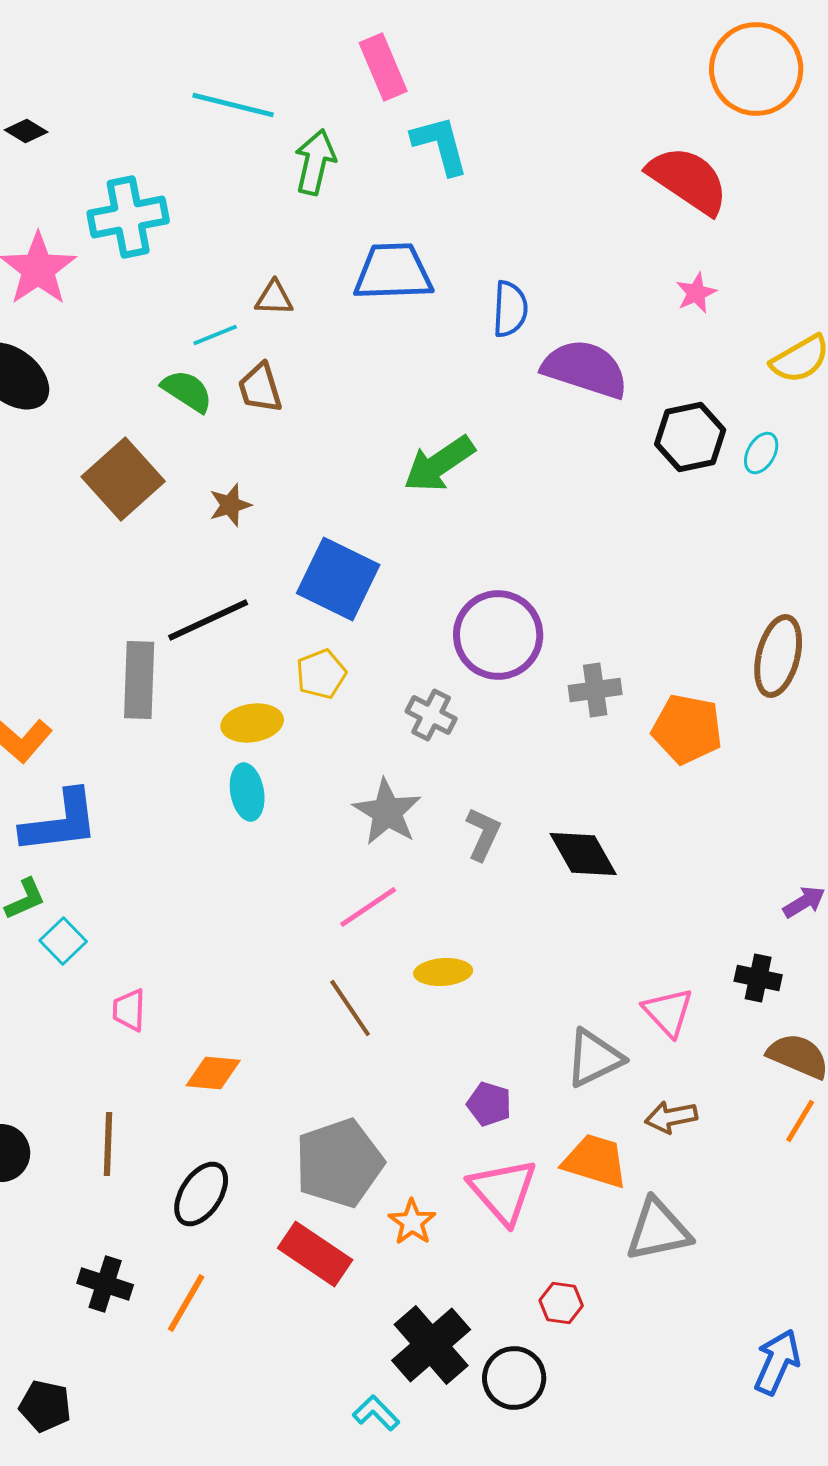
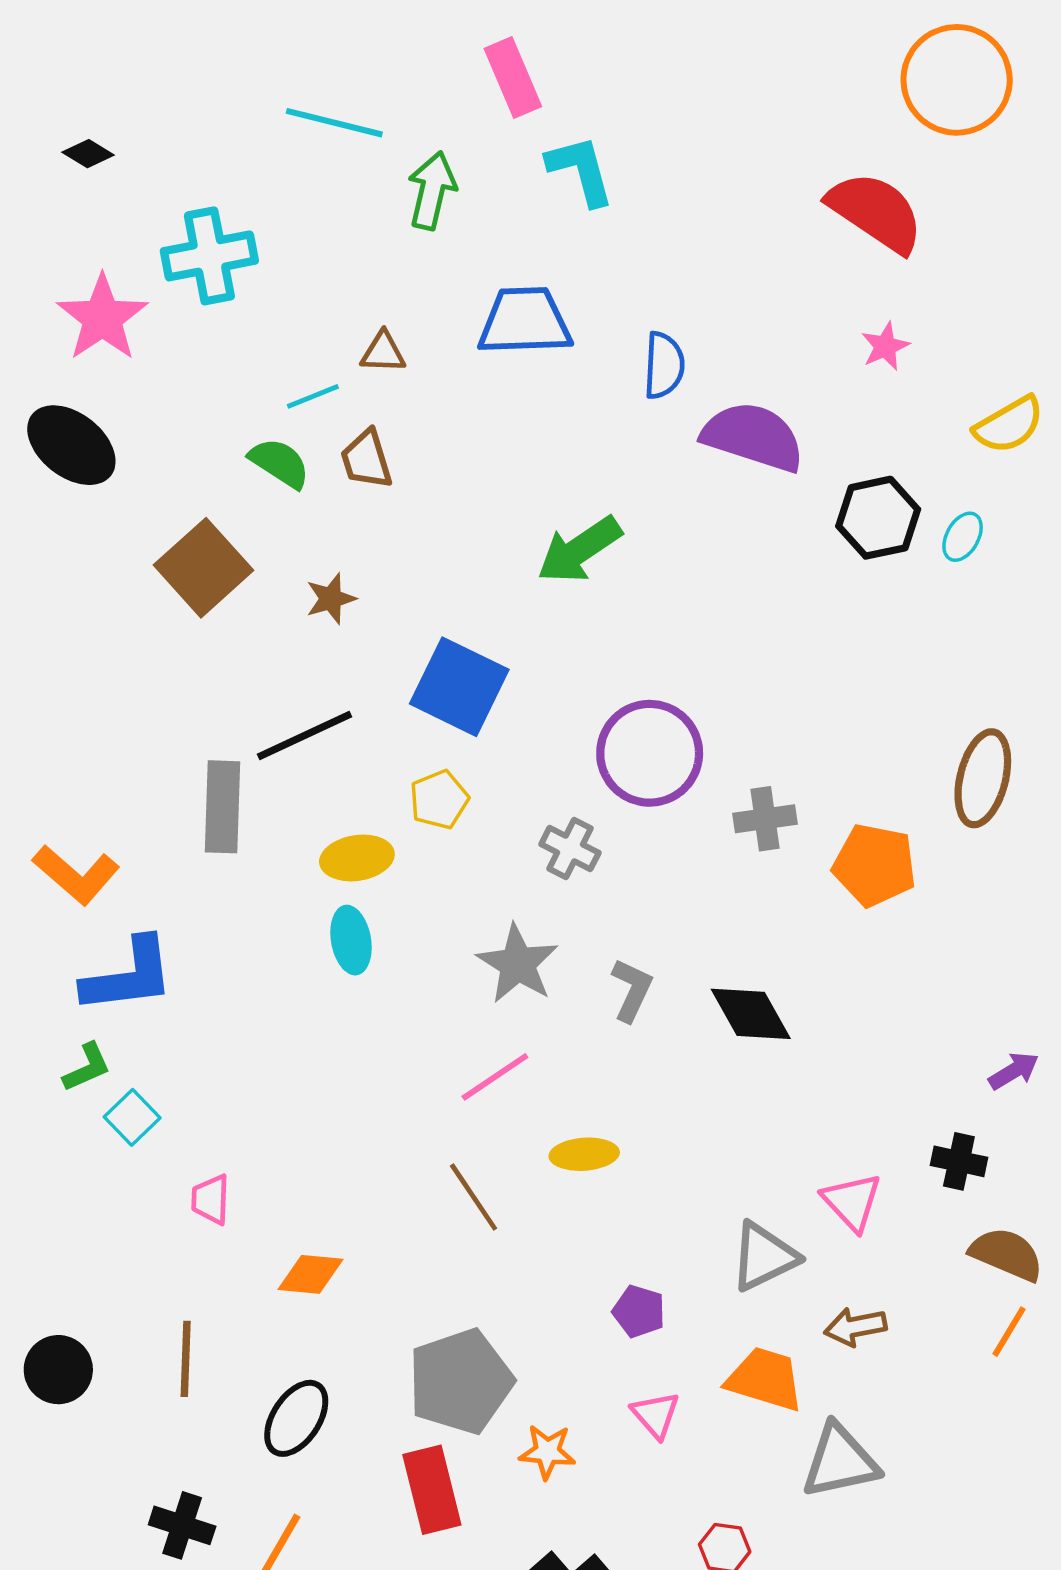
pink triangle: (503, 1191) -> (656, 1415), size x0.6
orange star: (412, 1222) -> (547, 1452), turned -30
red rectangle: (315, 1254) -> (432, 1490), turned 42

